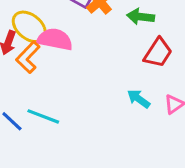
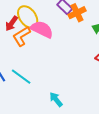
cyan arrow: (139, 99) -> (56, 99), moved

